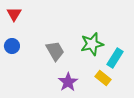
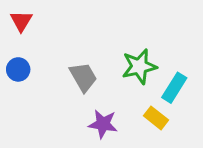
purple star: (68, 82) -> (103, 124), turned -30

